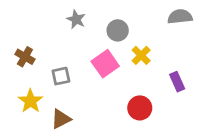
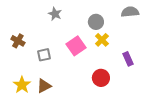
gray circle: (118, 30) -> (96, 22), moved
yellow star: (30, 101) -> (22, 85), moved

